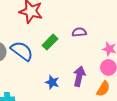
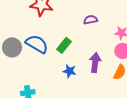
green rectangle: (50, 42) -> (64, 45), moved

